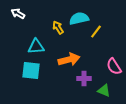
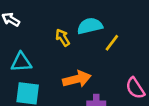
cyan triangle: (36, 47) -> (21, 62), moved

